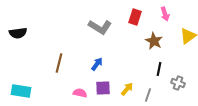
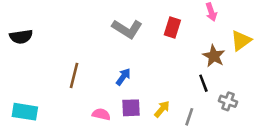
red rectangle: (135, 17) -> (172, 28), moved
brown star: (154, 41) -> (214, 56), moved
black line: (159, 69) -> (203, 83), turned -32

